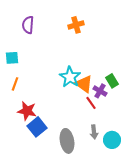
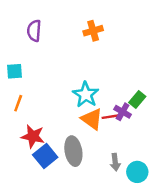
green rectangle: (112, 81) -> (137, 99), turned 72
orange triangle: (84, 84) -> (92, 119), moved
red line: (91, 103) -> (110, 117), moved, turned -64
gray ellipse: (67, 141) -> (73, 151), moved

